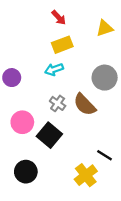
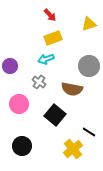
gray cross: (58, 103) -> (39, 82), moved
brown semicircle: (85, 105) -> (72, 89), turned -35
black square: (49, 135) -> (55, 115), moved

